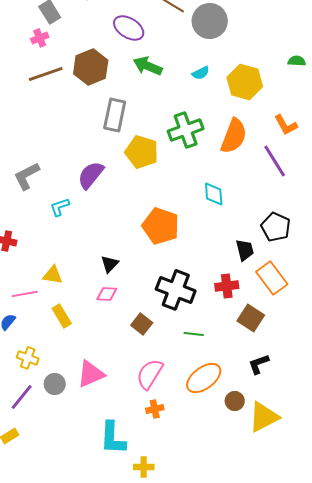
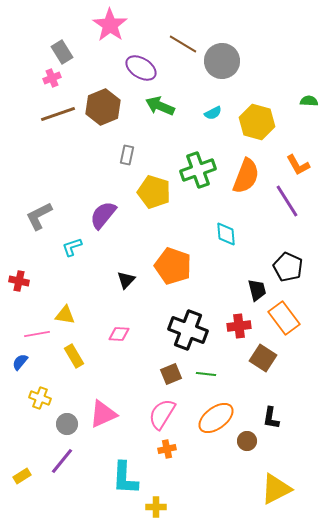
gray rectangle: (115, 115) -> (127, 155), size x0.6
black triangle: (110, 264) -> (126, 280), moved
brown square: (142, 324) -> (171, 374), moved, turned 30
black L-shape: (259, 364) -> (271, 418), moved, turned -60
purple line: (22, 397) -> (62, 461), moved
yellow triangle: (264, 417) -> (276, 489), moved

